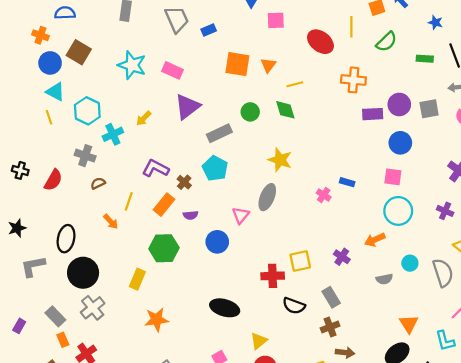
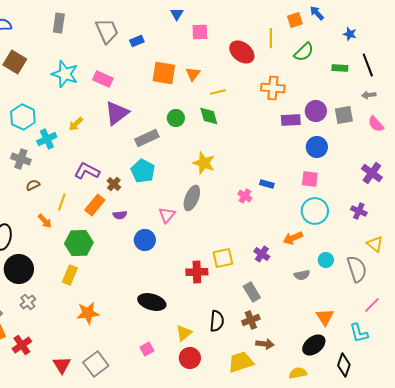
green hexagon: (164, 248) -> (79, 243), moved
black semicircle: (294, 306) -> (217, 321), moved, turned -105
gray cross: (93, 308) -> (28, 302), size x0.7

